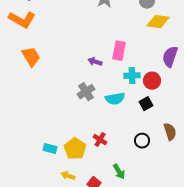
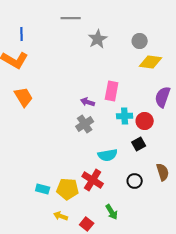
gray cross: (86, 92) -> (85, 124), moved
cyan semicircle: (115, 99) -> (108, 155), moved
red cross: (100, 140) -> (93, 180), size x1.5
yellow pentagon: (75, 149) -> (68, 189), turned -30

